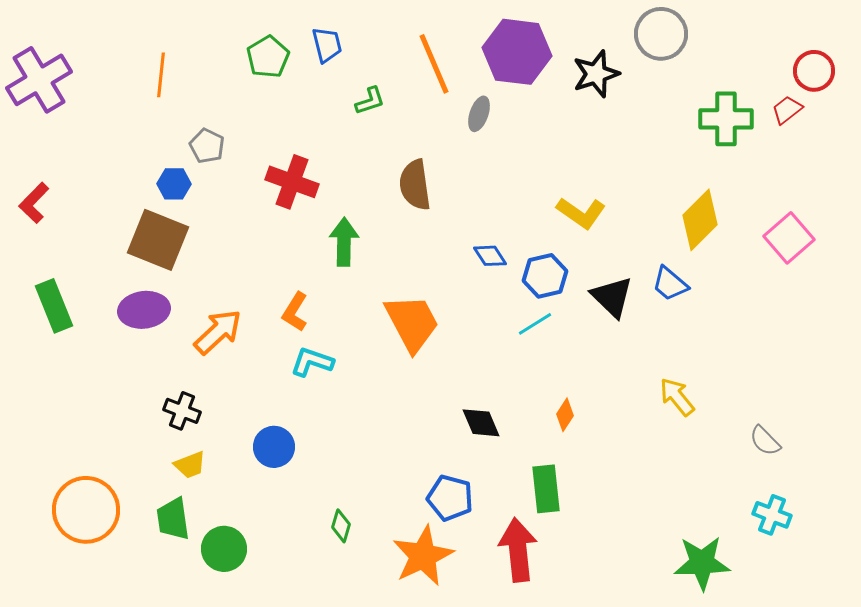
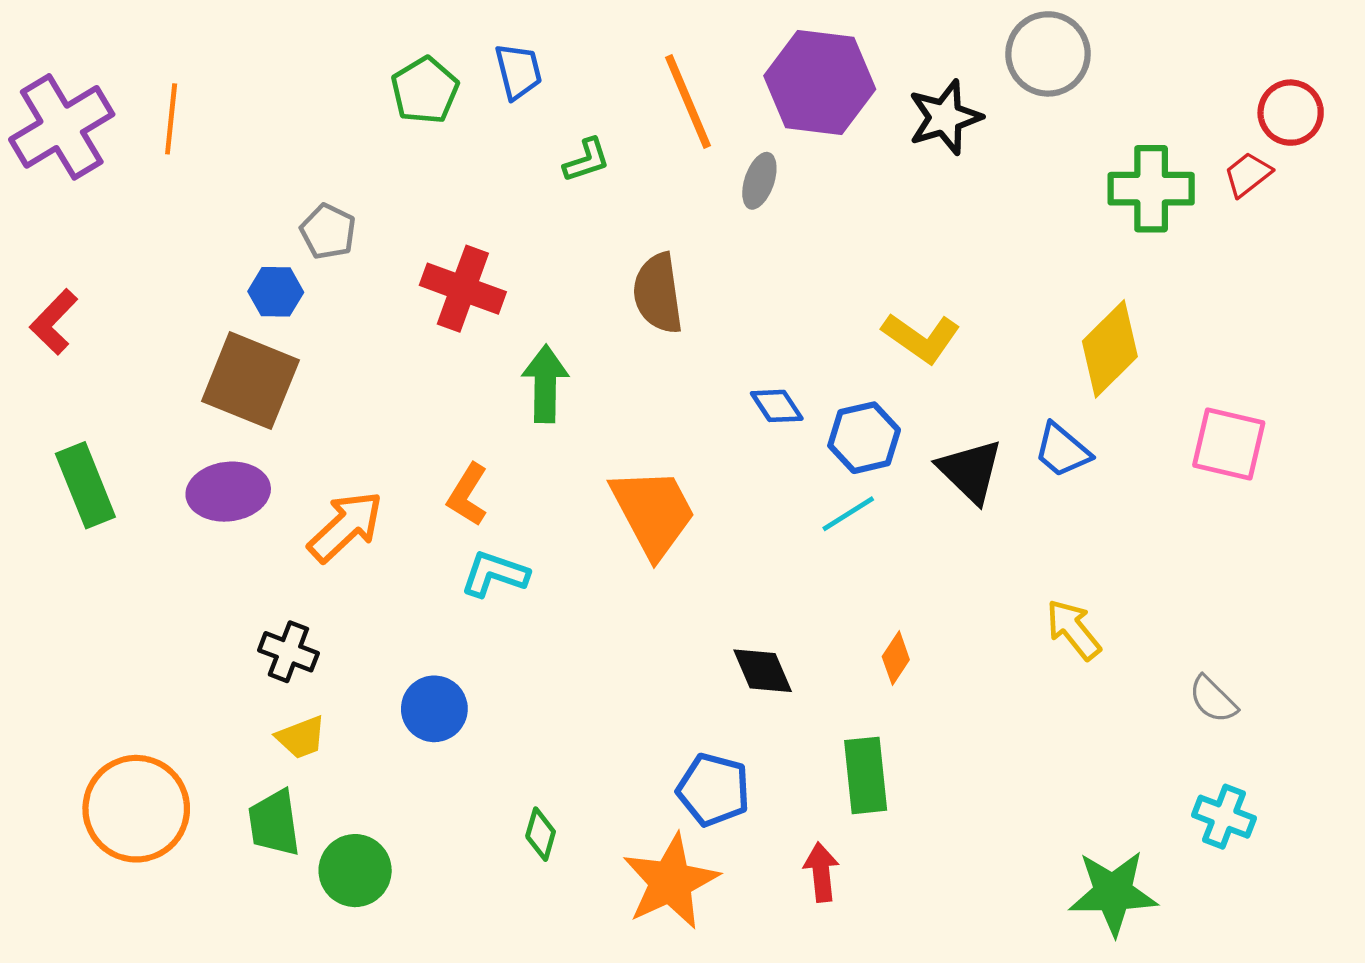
orange line: (161, 75) -> (171, 119), moved
pink square: (789, 238) -> (1229, 444), moved, turned -36
red arrow: (518, 550) -> (821, 872), size x0.6

